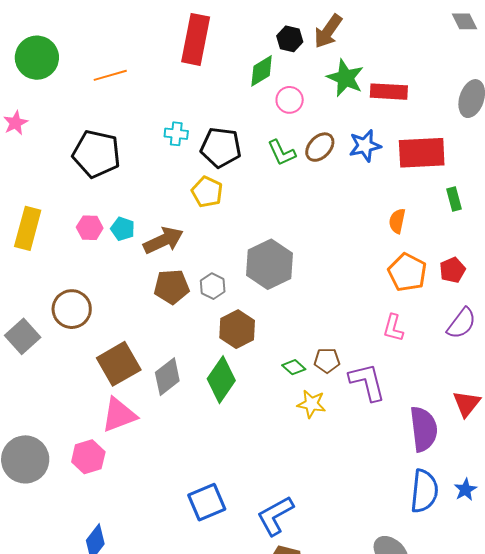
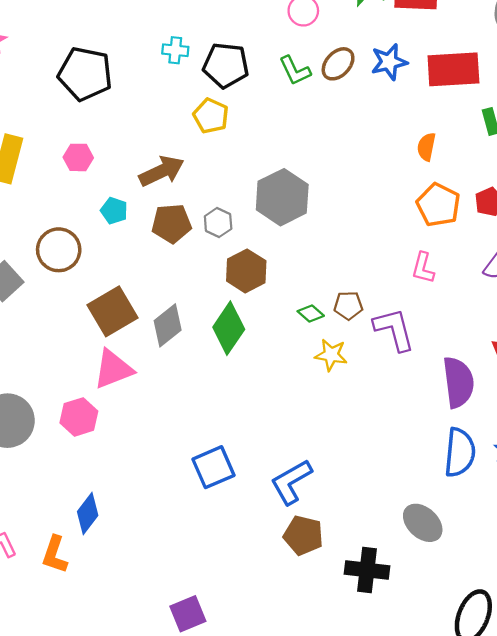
cyan pentagon: (123, 229) -> (114, 211), moved

